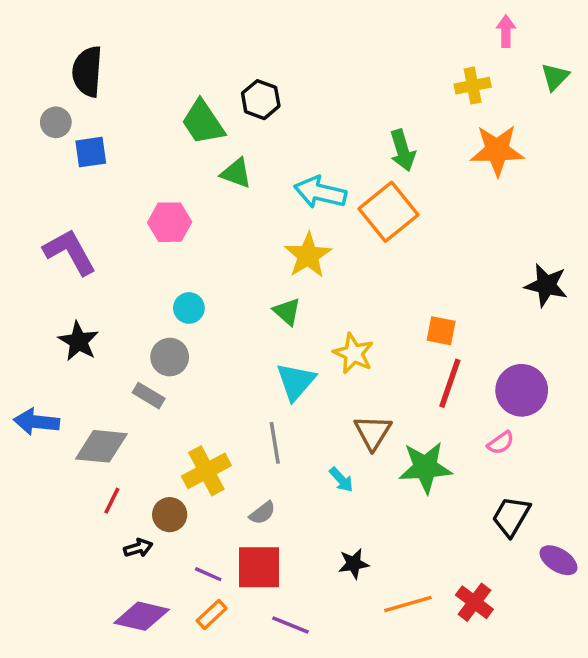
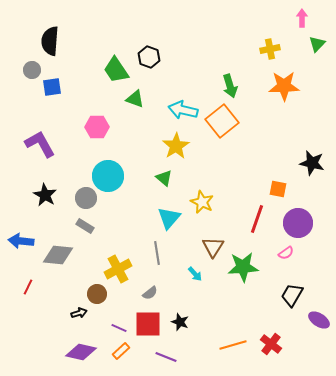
pink arrow: (506, 31) -> (302, 18), moved
cyan circle: (189, 308) -> (108, 176), size x1.8
orange square: (441, 331) -> (278, 189), moved
gray circle: (170, 357) -> (86, 198), moved
red line: (112, 501) -> (28, 287), moved
black star: (354, 564) -> (180, 322), moved, turned 30

